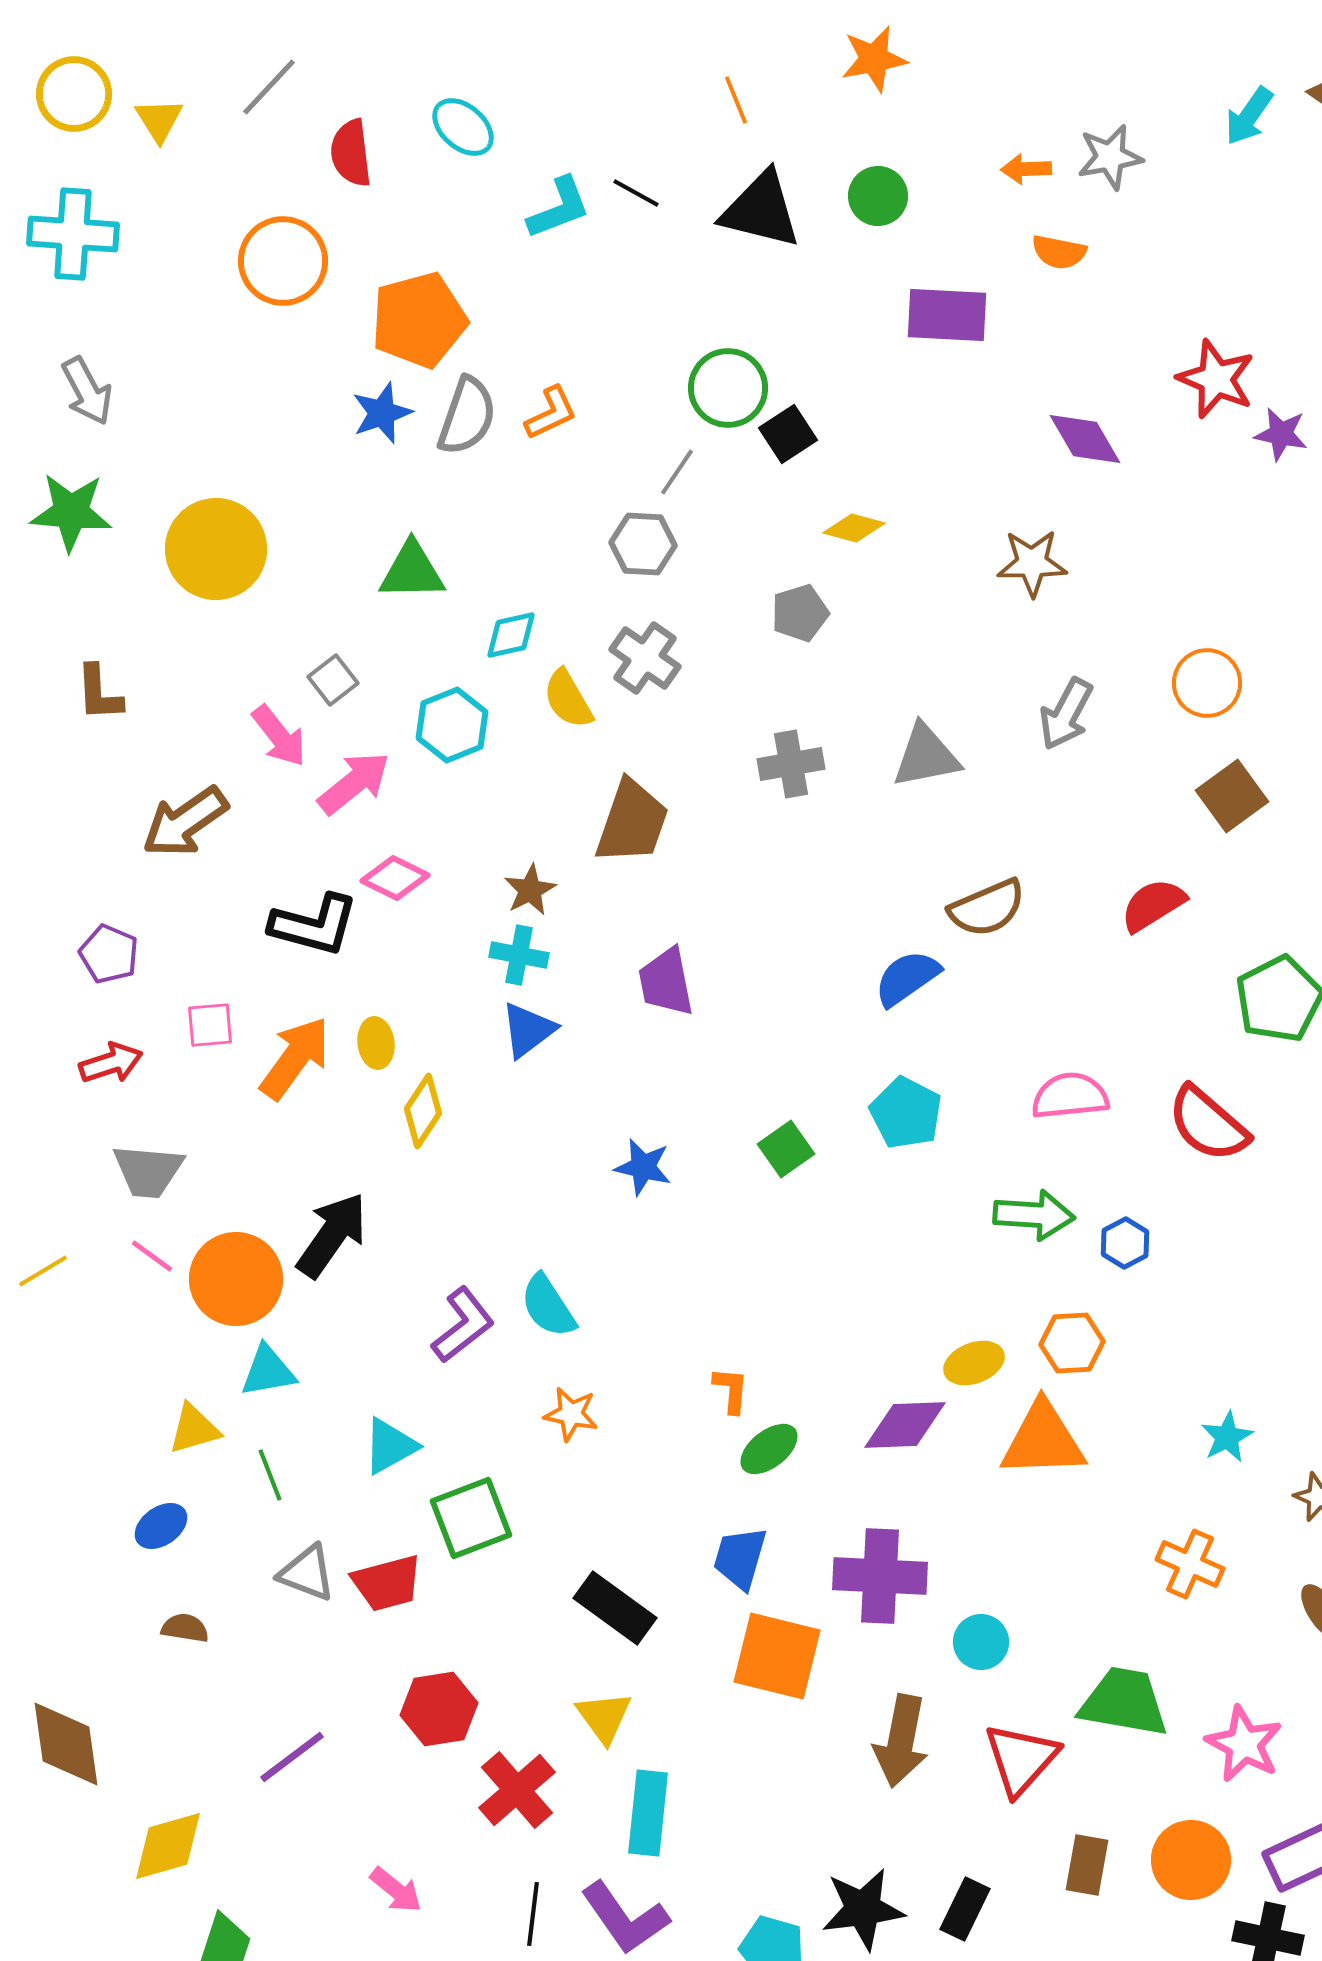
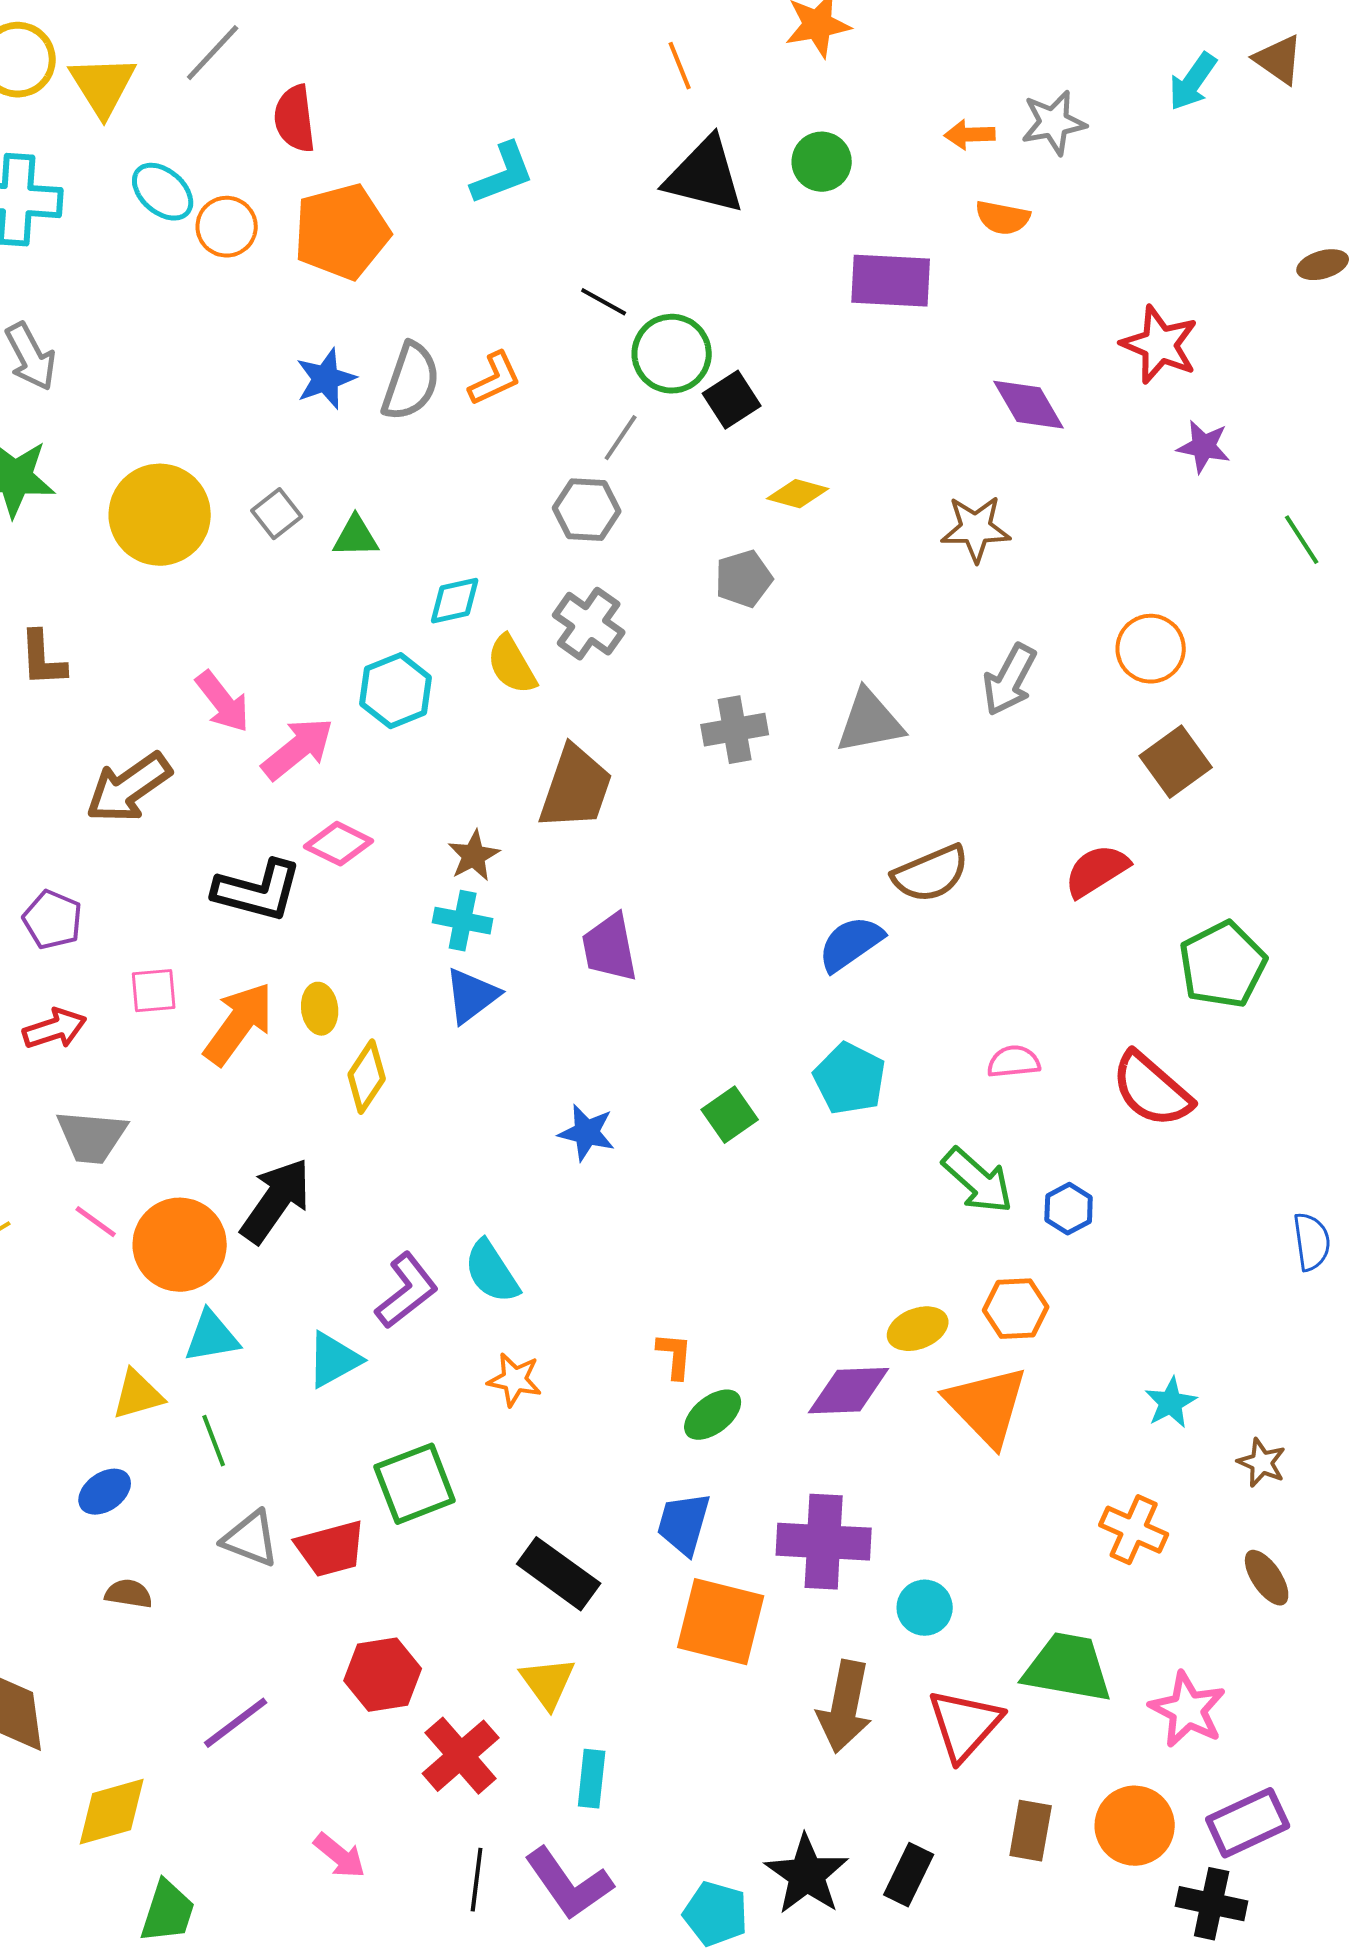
yellow triangle: (159, 120) -> (103, 86), size x1.4
cyan ellipse: (463, 127) -> (163, 192), moved
black line: (636, 193) -> (604, 302), moved
orange circle: (283, 261) -> (227, 227), size x0.7
orange pentagon: (419, 320) -> (342, 232), moved
purple star: (1281, 434) -> (1204, 447), moved
green triangle: (412, 571) -> (356, 537), size x0.7
gray square: (333, 680) -> (277, 514), moved
pink semicircle: (1070, 1096) -> (1014, 1062), size x0.7
green arrow: (1034, 1215) -> (978, 1181), turned 38
orange triangle: (1043, 1440) -> (987, 1406), turned 48
cyan triangle: (390, 1446) -> (334, 1360), moved
cyan rectangle: (648, 1813) -> (592, 1779), size x0.7
black star: (863, 1909) -> (807, 1875), turned -30

